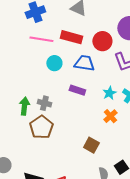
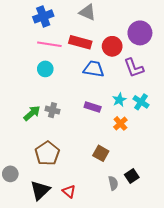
cyan circle: (54, 63) -> (45, 69), moved
purple rectangle: (77, 90) -> (93, 107), moved
green arrow: (24, 106) -> (32, 113), turned 42
brown pentagon: (41, 127) -> (47, 153), moved

